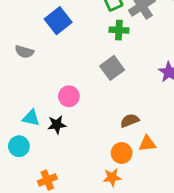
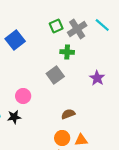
green cross: (119, 30) -> (67, 52), moved
orange triangle: (147, 144) -> (81, 140), moved

